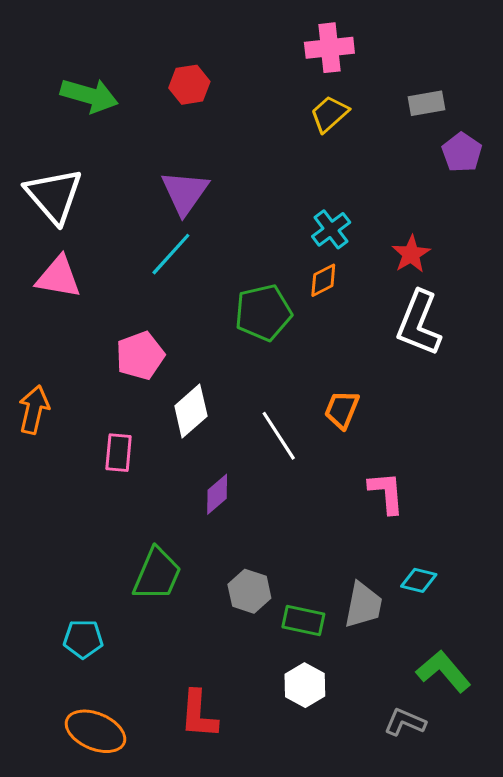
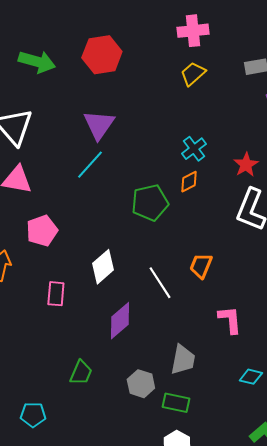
red hexagon: (189, 85) -> (102, 55), size x1.5
pink pentagon: (140, 356) -> (42, 231), moved
purple diamond: (217, 494) -> (120, 321), size x1.4
green trapezoid: (157, 574) -> (81, 373), size x0.7
gray trapezoid: (363, 605) -> (183, 360), moved

